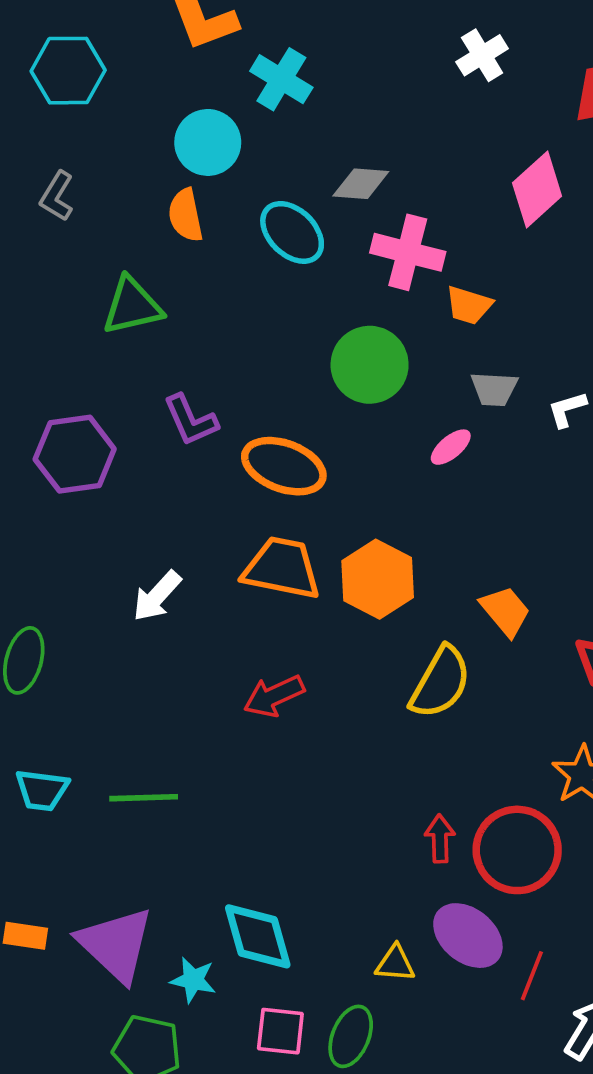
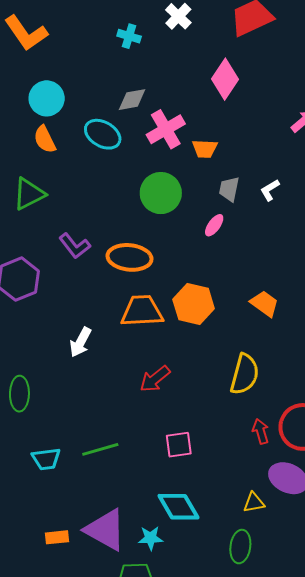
cyan cross: (281, 79) -> (129, 36), moved, size x0.7
pink cross: (408, 252) -> (166, 129), turned -30
gray trapezoid: (494, 389) -> (229, 189), turned 112
yellow semicircle: (440, 682) -> (245, 374), moved
pink square: (280, 1031) -> (179, 445), moved

